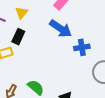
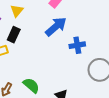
blue arrow: (61, 29) -> (56, 26), turned -75

